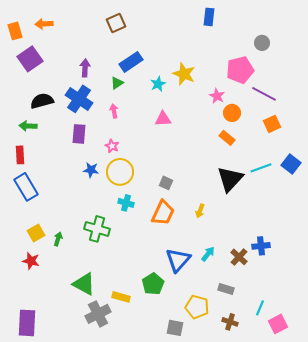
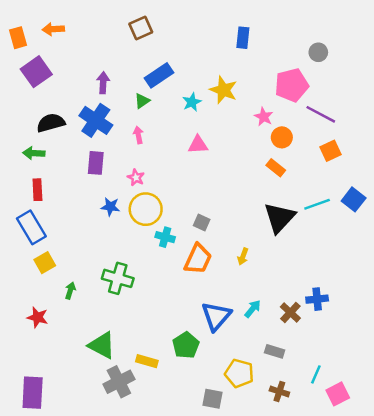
blue rectangle: (209, 17) -> (243, 38), moved
red rectangle: (20, 155) -> (37, 190), moved
cyan cross: (126, 203) -> (165, 237), moved
yellow square: (36, 233) -> (45, 263), moved

